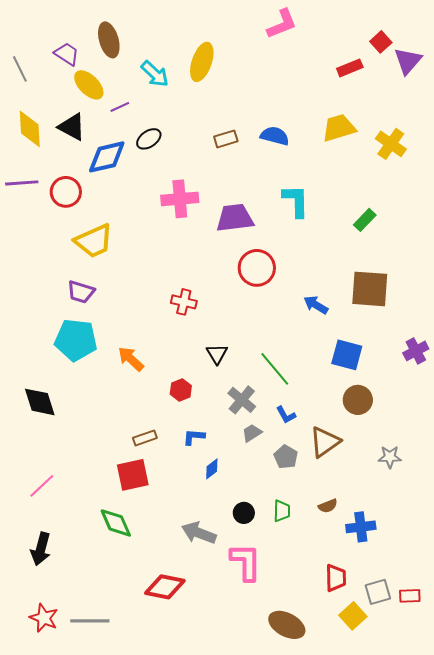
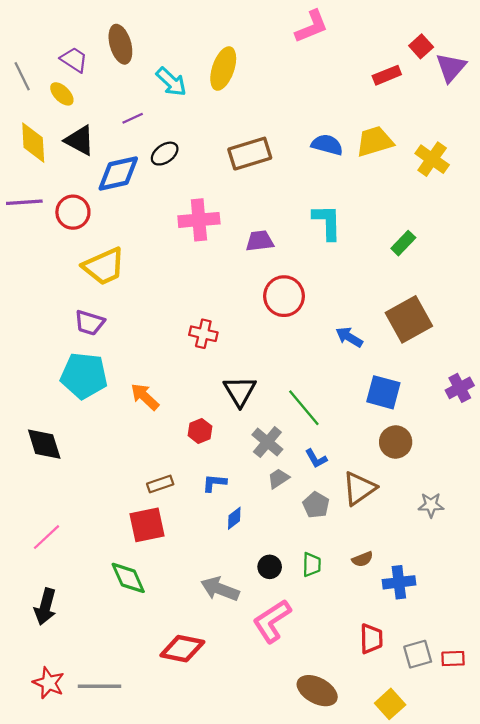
yellow ellipse: (89, 85) -> (62, 94), moved, size x0.7
blue semicircle: (275, 136) -> (327, 145), moved
brown rectangle: (226, 139) -> (250, 154), size x1.6
purple trapezoid: (235, 218) -> (260, 241), size x0.7
brown square: (370, 289) -> (409, 319), turned -33
black triangle: (217, 354) -> (240, 391), size x1.4
pink L-shape: (246, 562) -> (272, 621), turned -123
yellow square: (353, 616) -> (390, 704), moved

